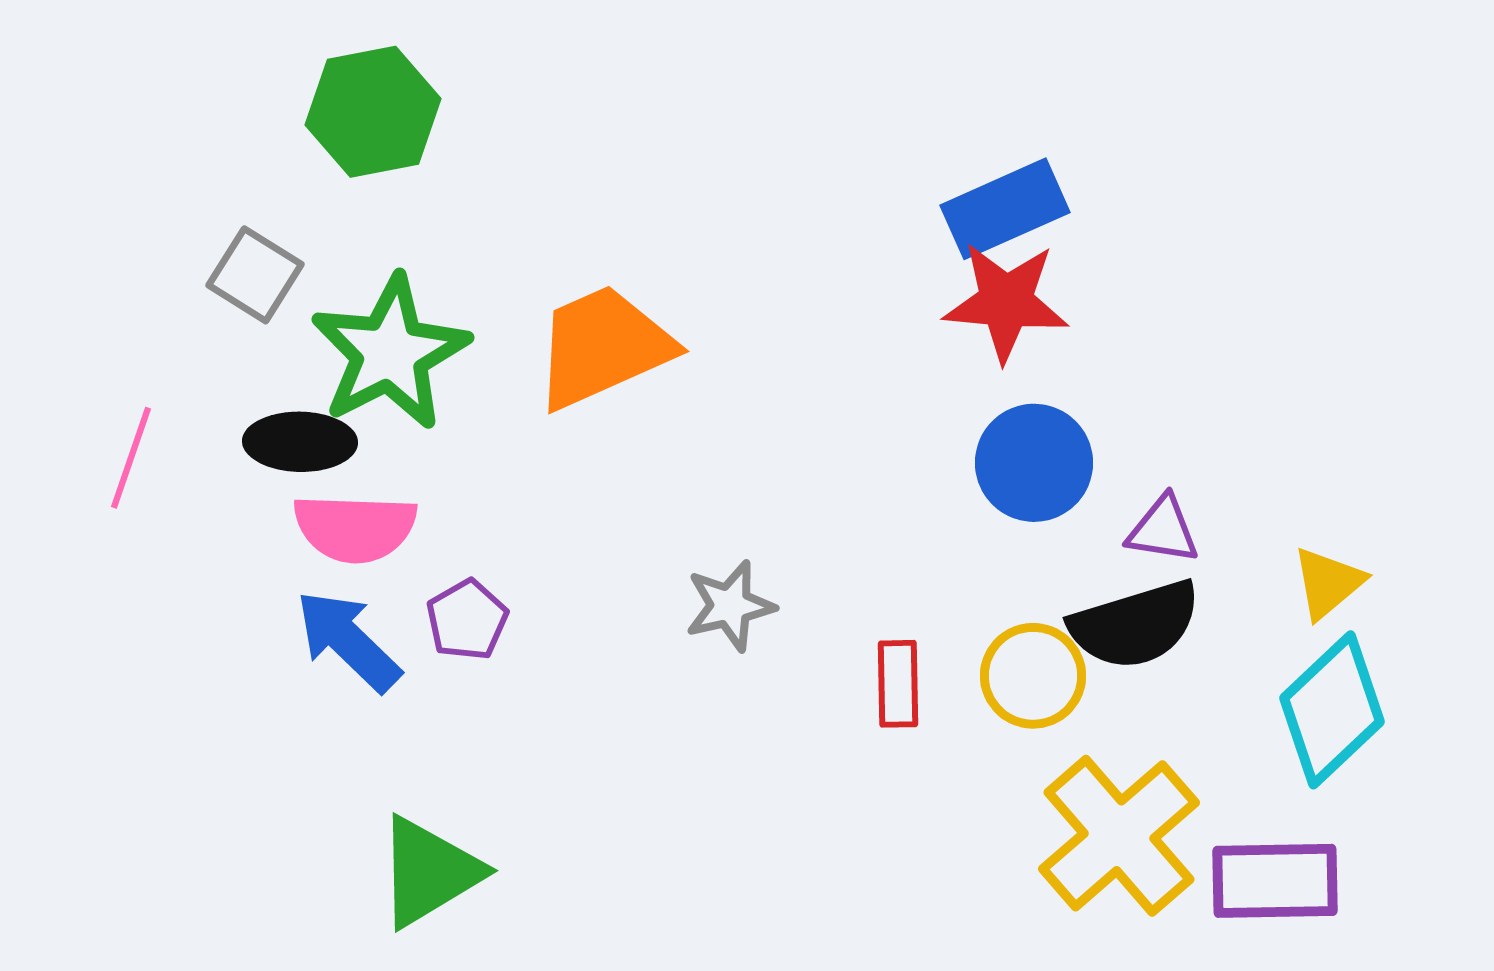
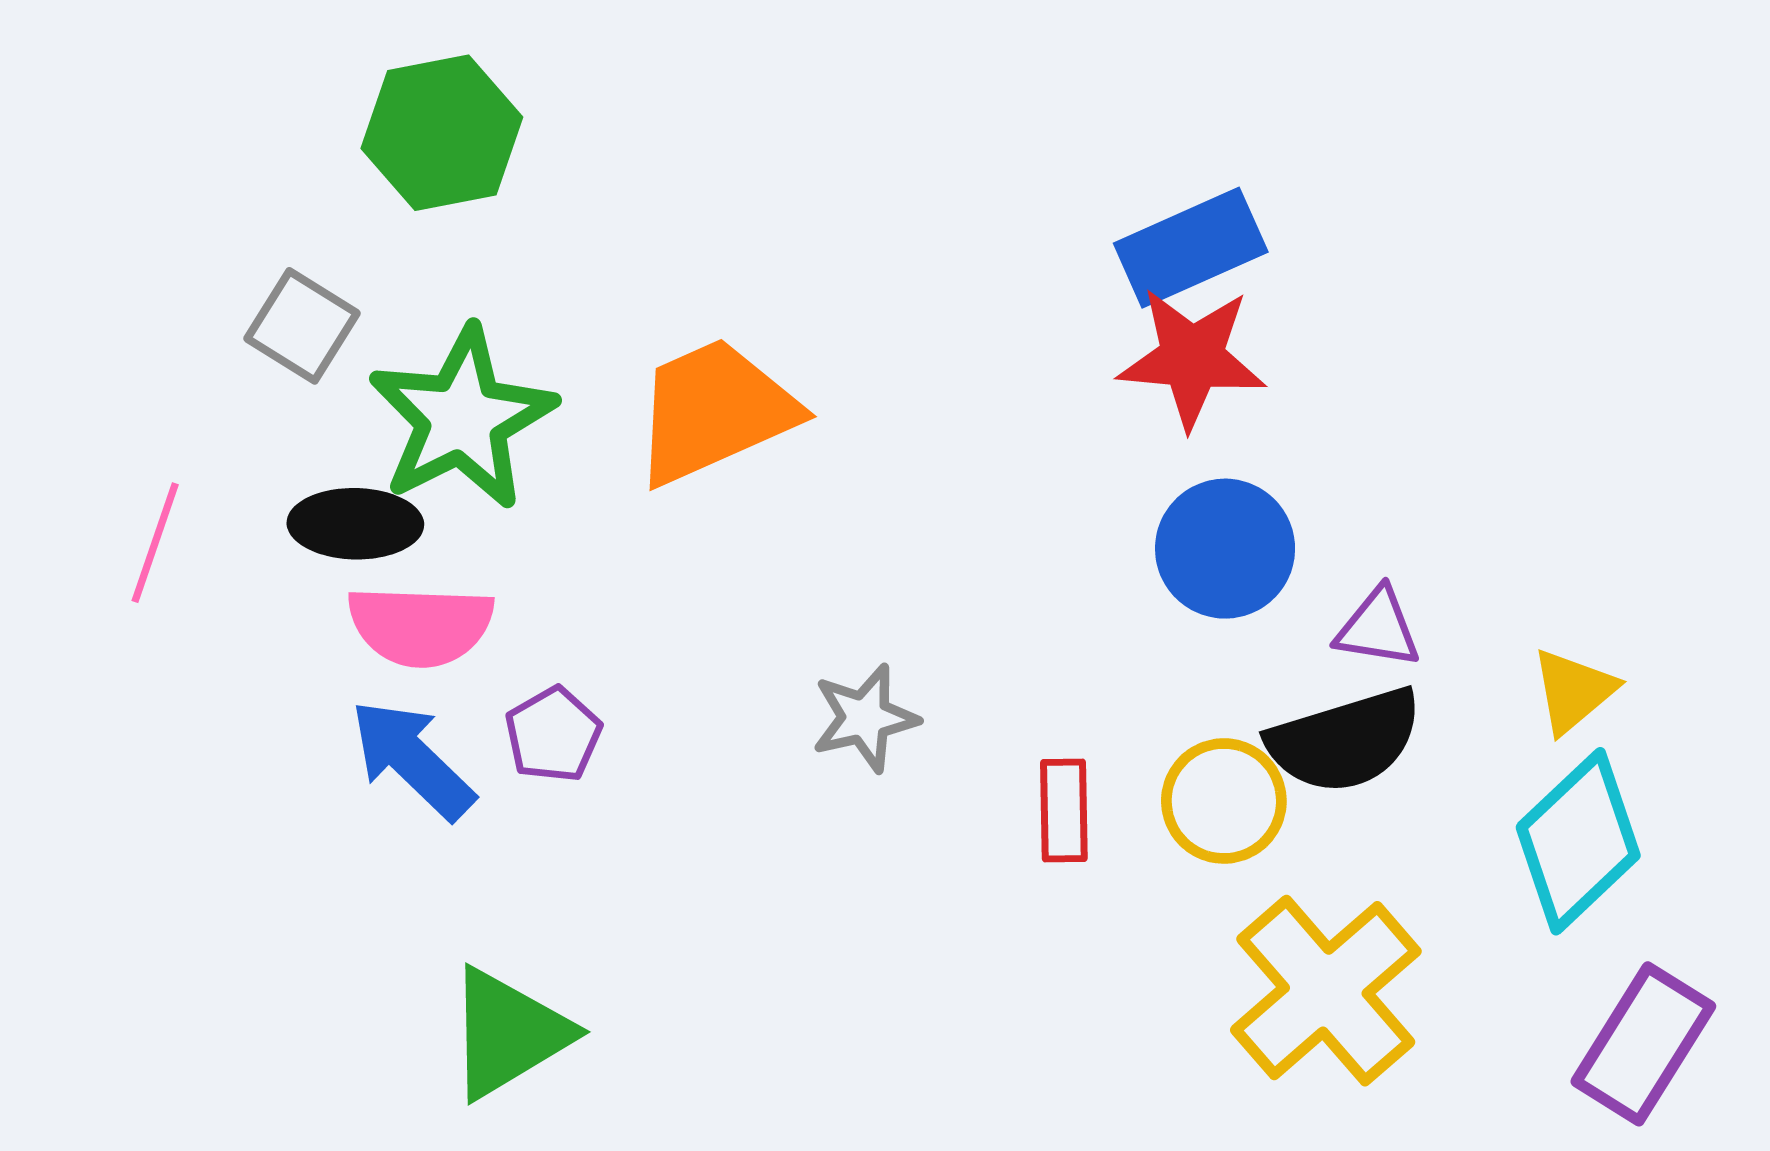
purple rectangle: (1275, 881) -> (1643, 1044), moved, turned -57

